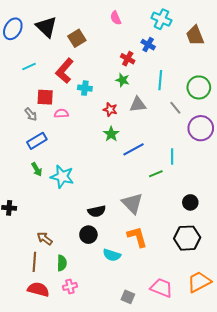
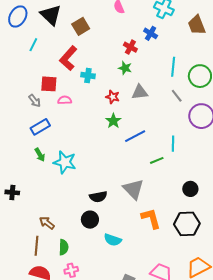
cyan line: (29, 67) -> (33, 45), moved, turned -40
cyan line: (160, 80) -> (173, 67), moved
orange L-shape: (137, 237) -> (151, 218), moved

